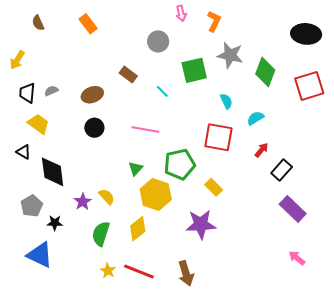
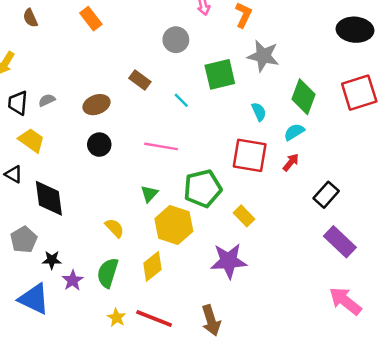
green diamond: (265, 72) -> (304, 97), moved
red arrow: (262, 150) -> (291, 162), moved
purple star: (83, 202) -> (73, 280), moved
pink arrow: (297, 258) -> (345, 301), size x1.6

